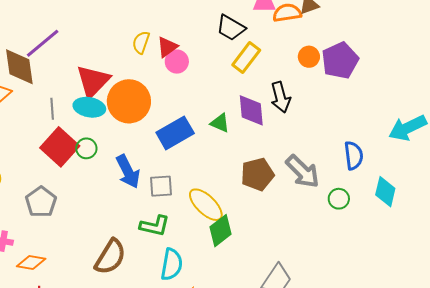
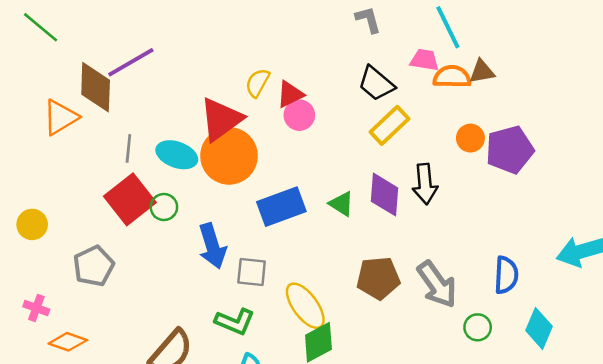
red triangle: (93, 81) -> (221, 119), moved

